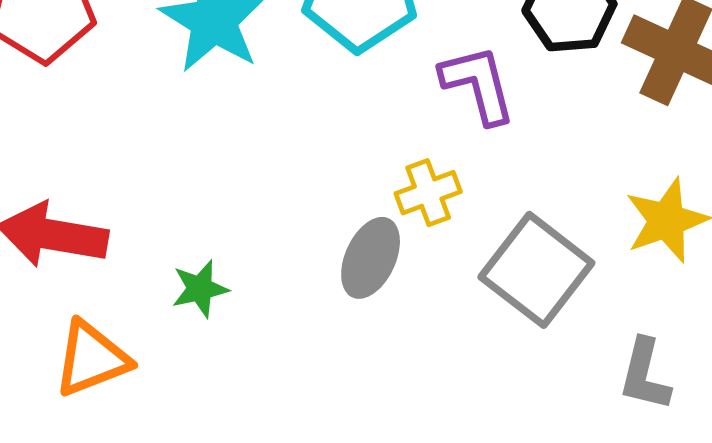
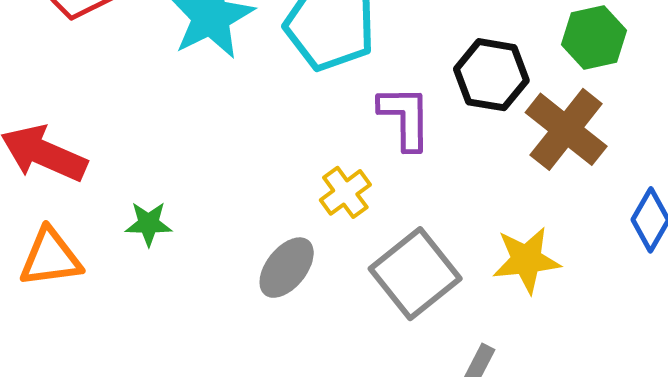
yellow cross: (428, 193) -> (345, 192), turned -30
gray ellipse: (371, 258) -> (287, 268), moved

